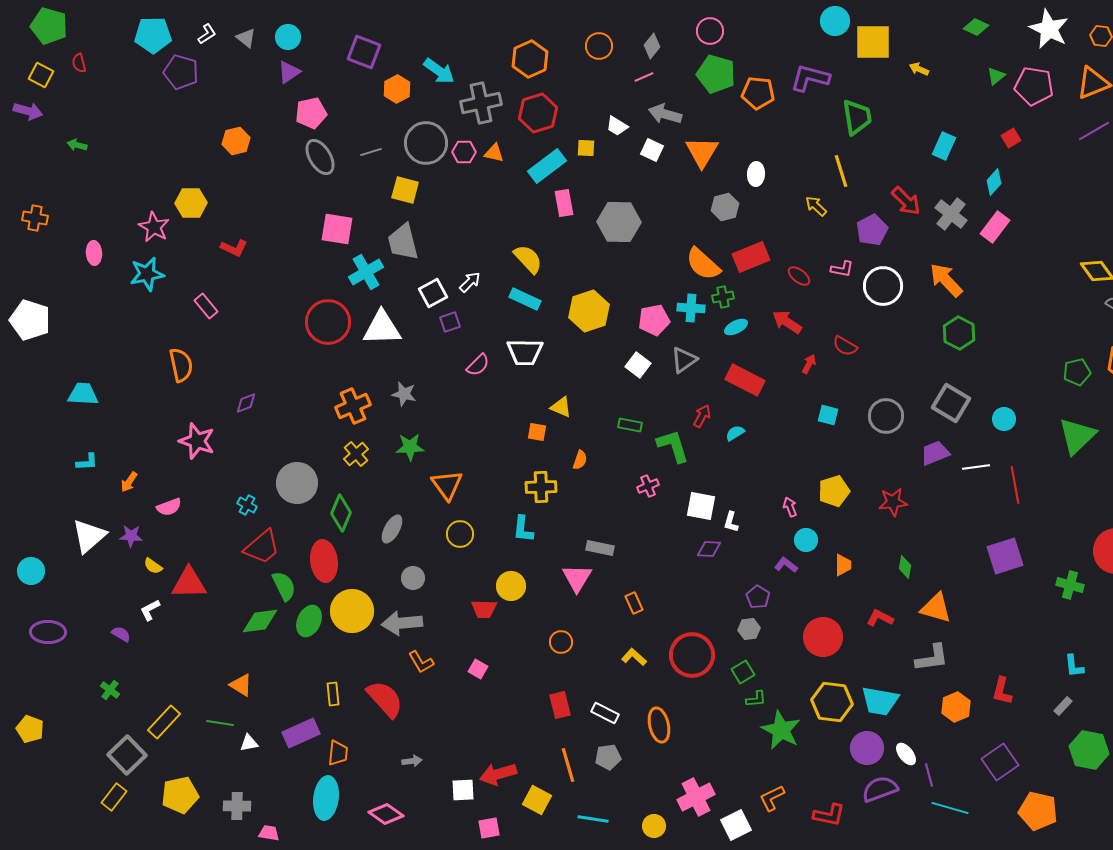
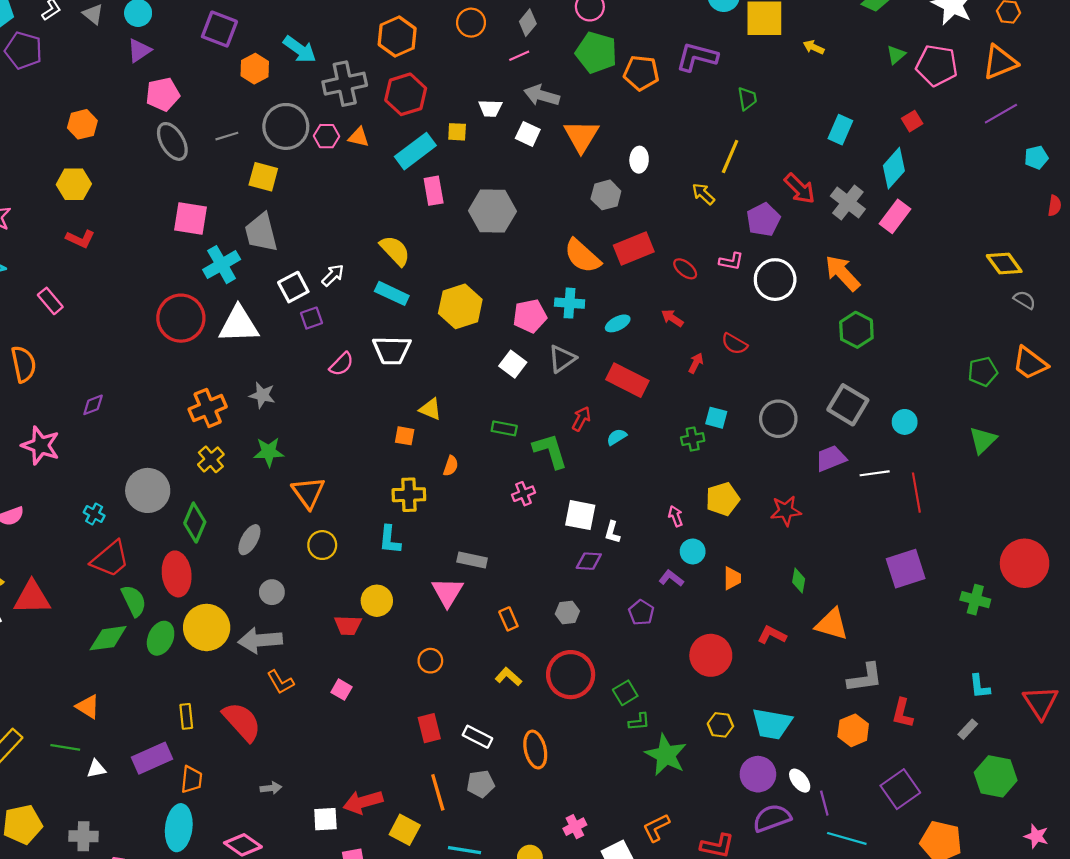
green trapezoid: (857, 117) -> (747, 99), size x0.6
white trapezoid: (617, 126) -> (490, 108), turned -30
yellow line: (841, 171) -> (730, 156), turned 40
cyan diamond: (994, 182) -> (894, 168), size x1.4
yellow hexagon: (191, 203) -> (74, 184), moved
green cross: (723, 297) -> (693, 439), moved
red arrow: (787, 322) -> (672, 318), size x0.7
green triangle: (1077, 436) -> (983, 440), size x0.7
gray hexagon: (749, 629) -> (567, 612), moved
gray L-shape: (932, 658) -> (865, 678), moved
yellow hexagon: (832, 702) -> (720, 725), size x0.6
pink cross: (696, 797) -> (575, 827), size x0.6

